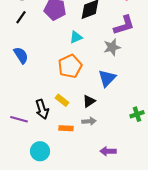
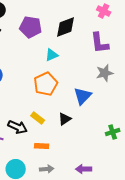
purple L-shape: (124, 25) -> (100, 43), turned 100
gray star: (112, 47) -> (105, 73), moved
black arrow: (42, 109) -> (18, 127), turned -48
gray arrow: (89, 121) -> (47, 169), moved

